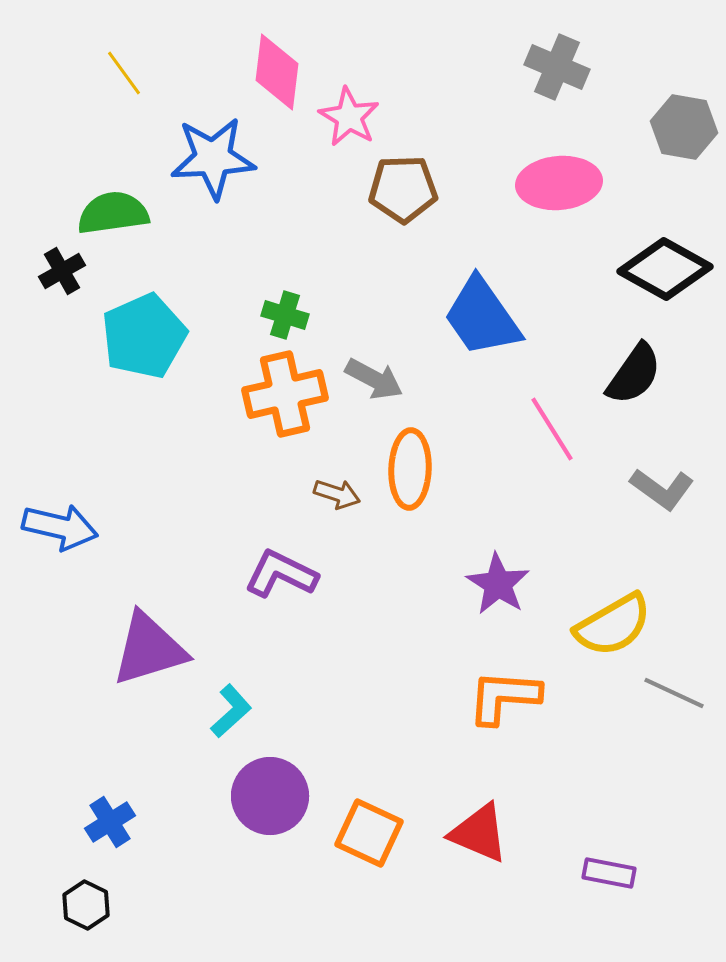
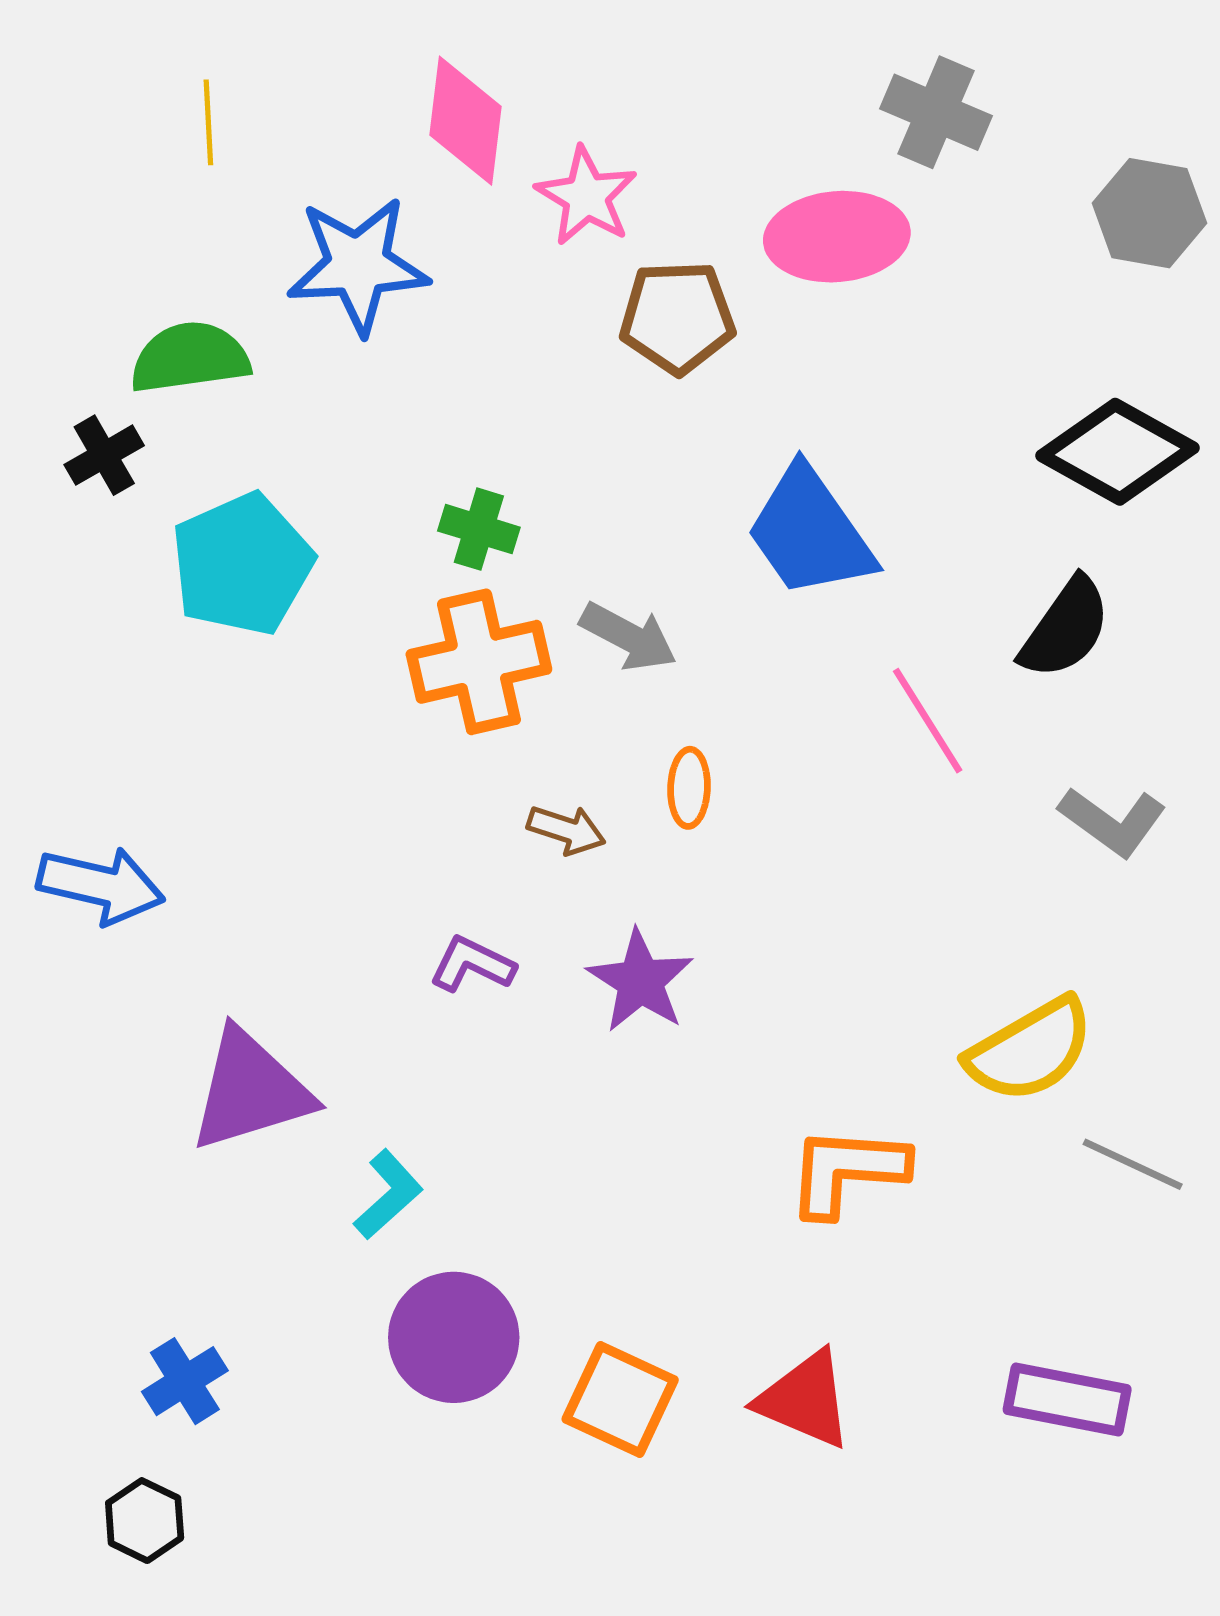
yellow line: (124, 73) -> (208, 122), turned 33
pink ellipse: (559, 183) -> (837, 237), moved
orange ellipse: (410, 469) -> (689, 788), size x0.6
purple L-shape: (281, 574) -> (472, 964), size x0.7
purple star: (498, 584) -> (640, 981), moved
purple rectangle: (609, 873) -> (1067, 1400), moved, size x1.4

